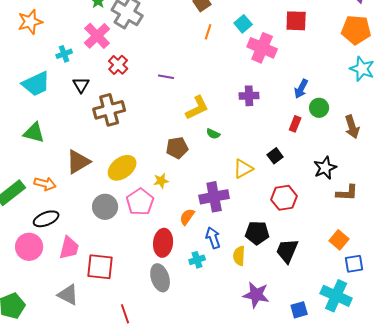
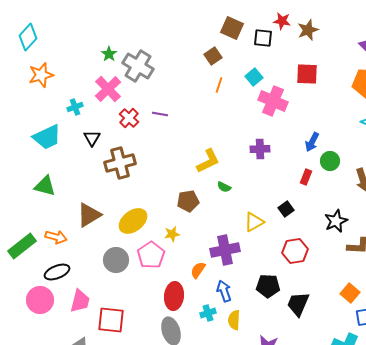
purple line: (166, 77) -> (160, 114), moved
yellow semicircle: (239, 256) -> (234, 320), moved

